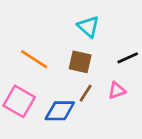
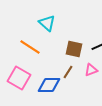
cyan triangle: (88, 27) -> (47, 23), moved
brown square: (80, 62) -> (74, 49), moved

